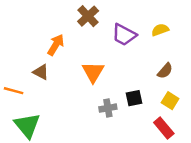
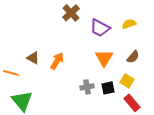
orange arrow: (56, 45) -> (57, 61), moved
orange triangle: (93, 72) -> (104, 58), moved
black square: (134, 98) -> (108, 88), moved
yellow square: (170, 101) -> (127, 81), moved

